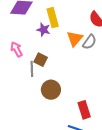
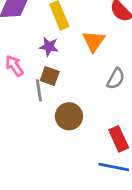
purple star: (43, 30) -> (49, 47), moved
gray semicircle: (89, 42) -> (116, 79), moved

